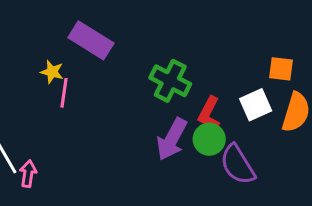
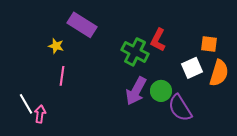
pink line: (64, 93) -> (62, 76), moved
red L-shape: (209, 114) -> (158, 40), moved

